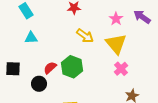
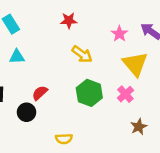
yellow triangle: (116, 44) -> (135, 64), moved
green hexagon: (72, 67) -> (89, 93), moved

